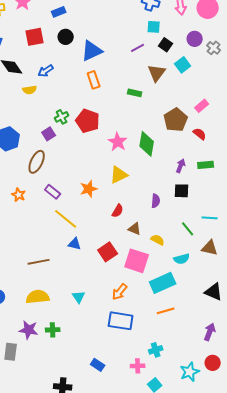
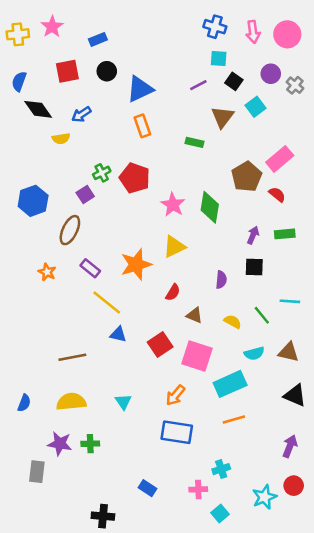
pink rectangle: (202, 106) -> (280, 159), size x1.5
orange star: (89, 189) -> (136, 264), size x1.4
yellow semicircle: (158, 240) -> (233, 322), moved
brown triangle: (210, 248) -> (289, 352), moved

